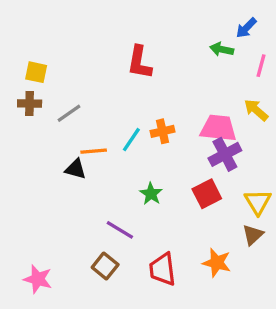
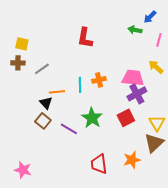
cyan line: (131, 140) -> (80, 85), turned -35
black triangle: (76, 169) -> (46, 103), turned 32
green star: (151, 194) -> (92, 118), size x1.5
purple line: (120, 230) -> (69, 129), moved
brown triangle: (253, 235) -> (154, 143), size x1.5
orange star: (217, 263) -> (132, 160), turned -30
brown square: (105, 266) -> (43, 121), moved

